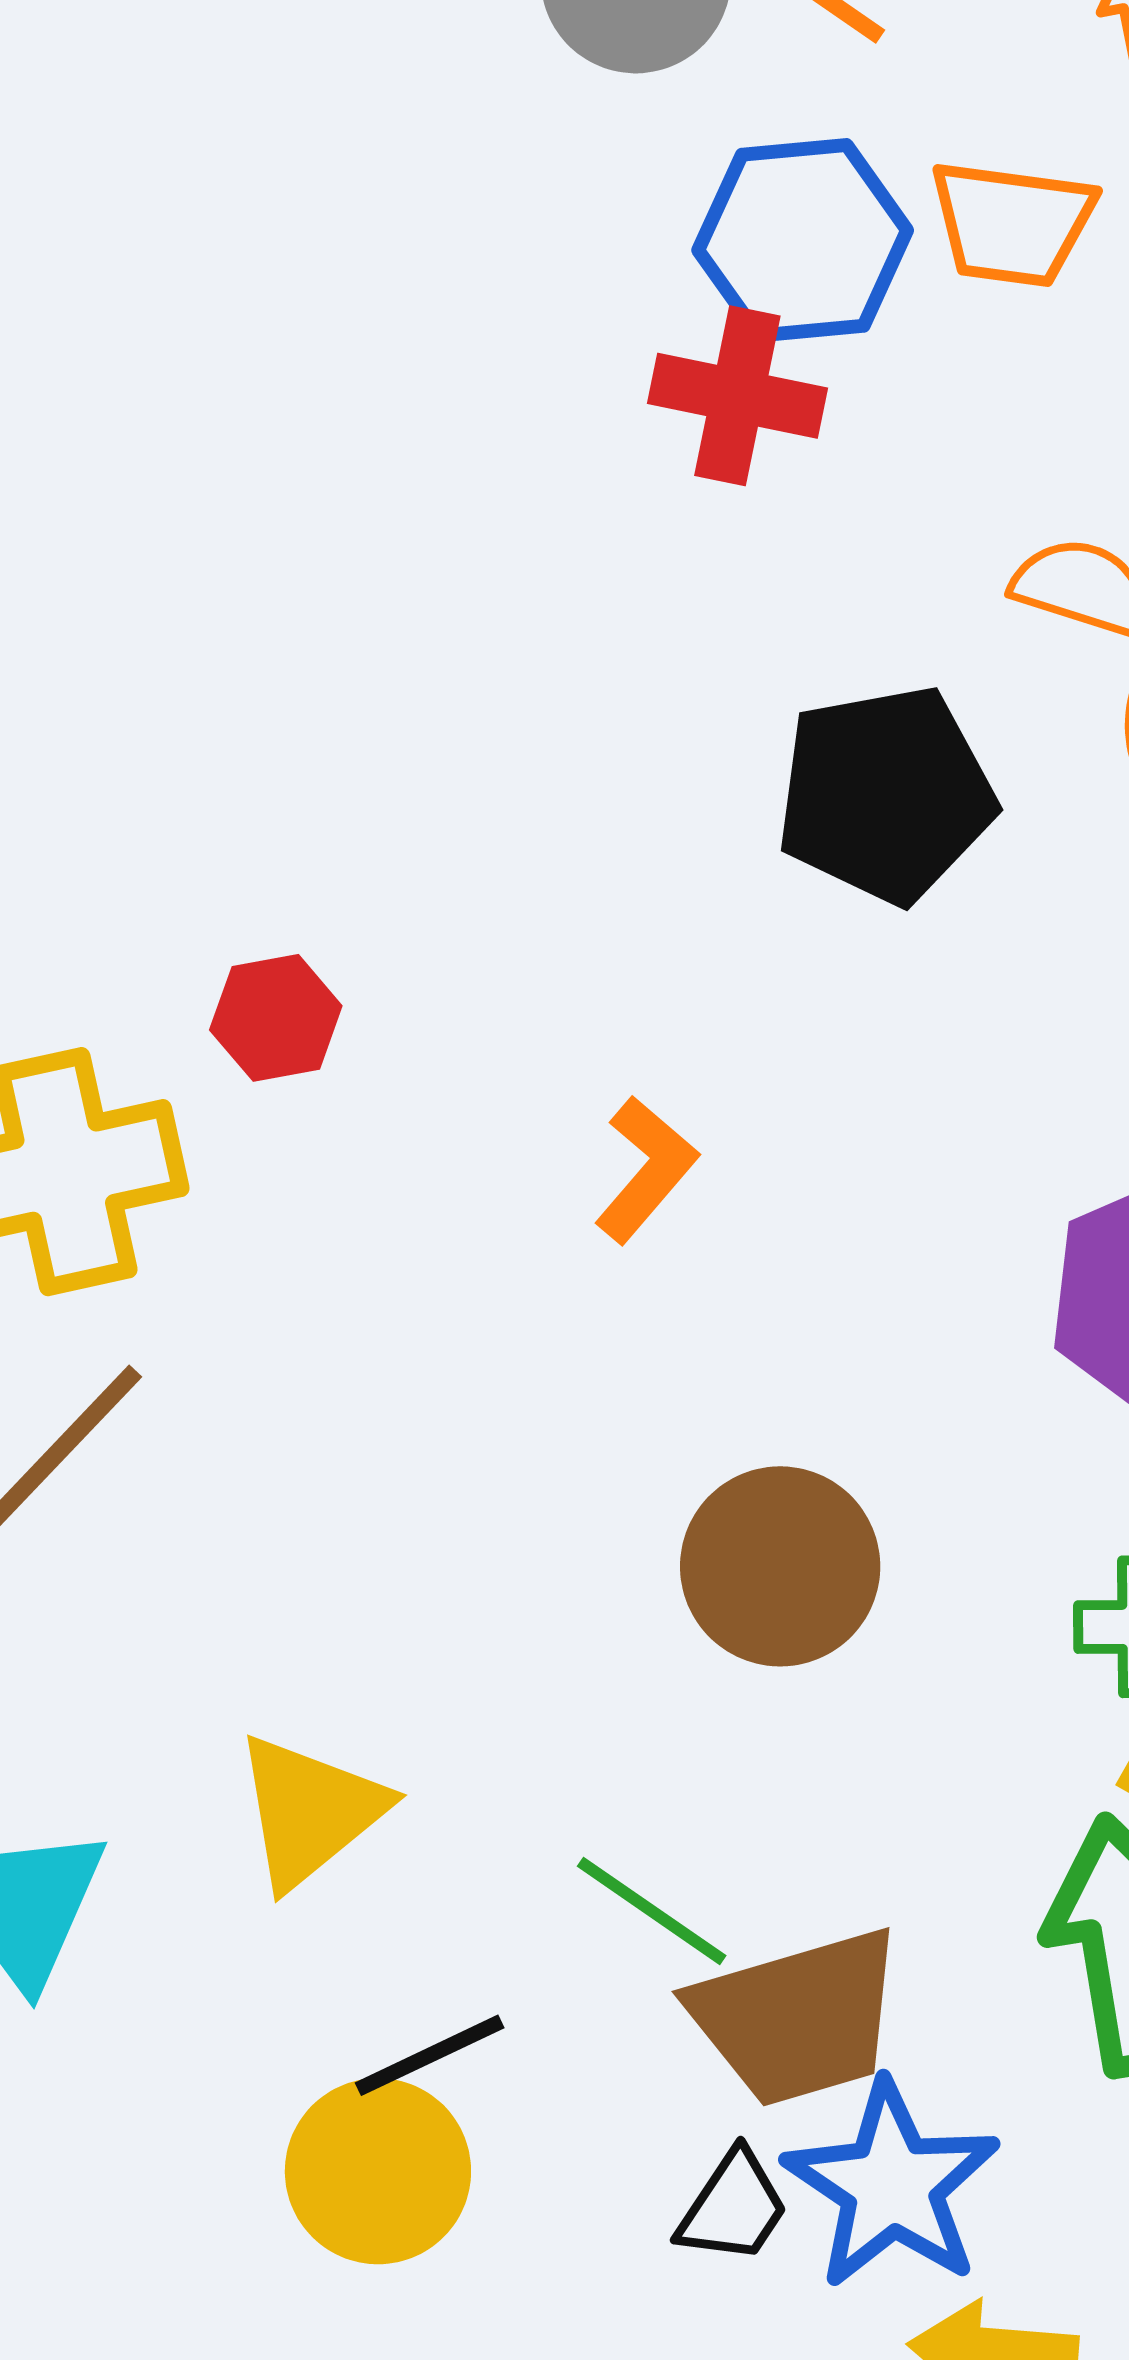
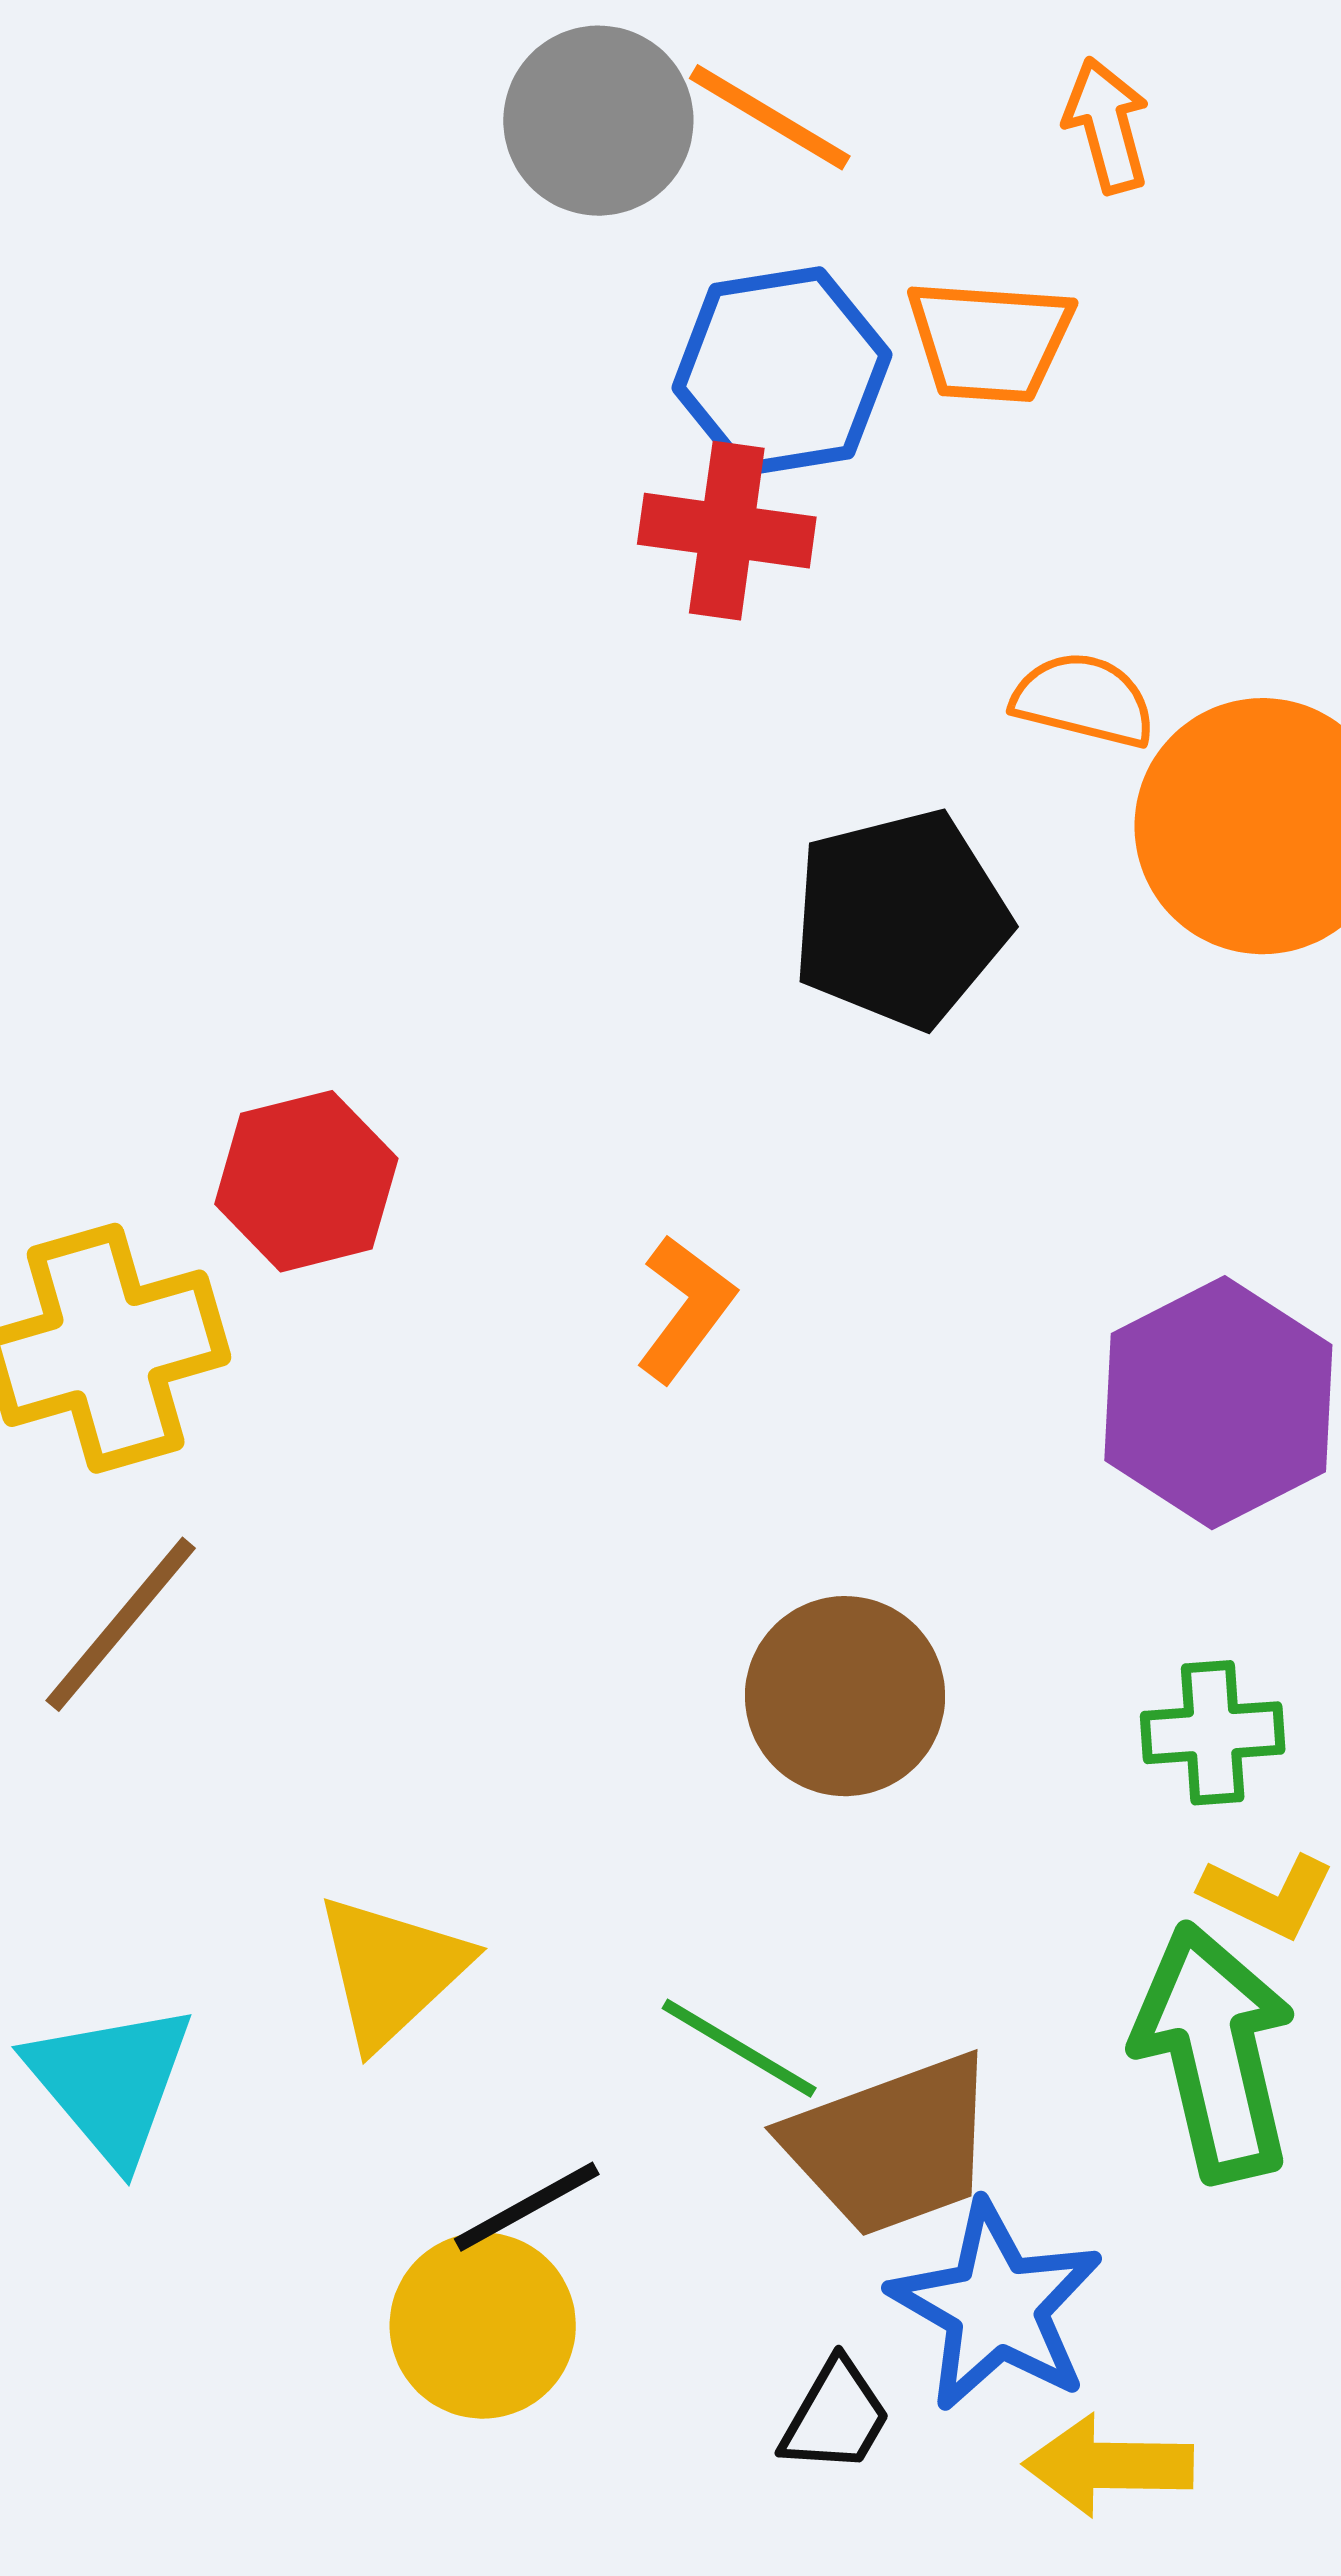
red hexagon: (276, 1018) -> (306, 1181), size x1.4
black trapezoid: (733, 2207) -> (836, 2417), moved

